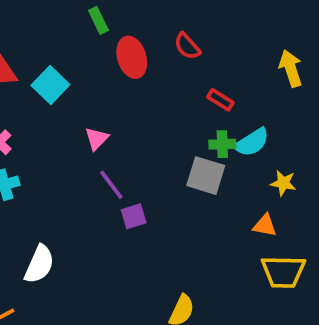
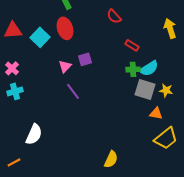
red ellipse: (132, 57) -> (65, 28), moved
gray square: (206, 176) -> (145, 89), moved
purple square: (134, 216) -> (85, 59), moved
yellow trapezoid: (283, 272) -> (166, 138), turned -40

